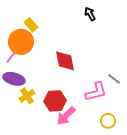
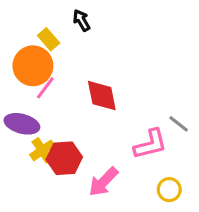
black arrow: (90, 14) -> (81, 20), moved
pink line: (12, 56) -> (45, 88), moved
red hexagon: (55, 101) -> (64, 158), moved

